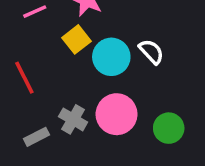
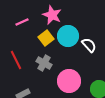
cyan circle: (111, 57) -> (68, 36), moved
gray cross: (73, 119) -> (44, 63), moved

